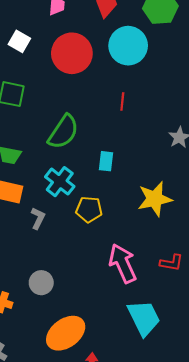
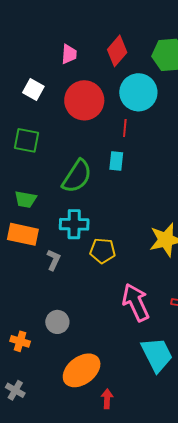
red line: (122, 101) -> (125, 128), moved
cyan rectangle: (106, 161) -> (116, 161), moved
cyan cross: (60, 182) -> (74, 224), turned -36

